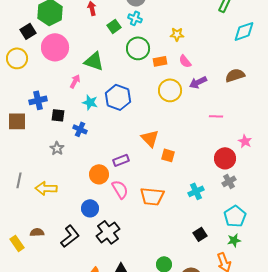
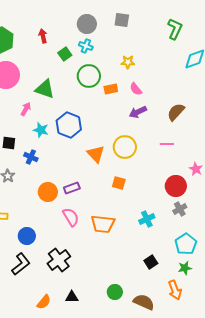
brown semicircle: (235, 75) -> (176, 112), moved, turned -30
purple arrow: (198, 82) -> (138, 112), moved
yellow circle: (170, 90) -> (125, 147), moved
orange triangle: (150, 138) -> (96, 154), moved
orange circle: (99, 174) -> (48, 192), moved
blue circle: (90, 208) -> (27, 236), moved

